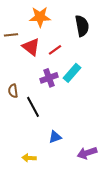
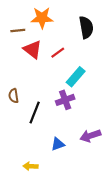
brown line: (11, 35) -> (18, 31), moved
purple cross: (49, 78) -> (65, 100), moved
black line: (33, 107) -> (35, 113), turned 50
purple arrow: (87, 153) -> (90, 136), moved

